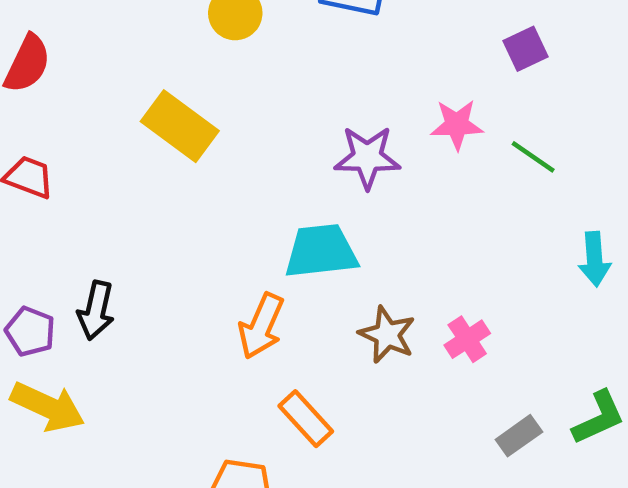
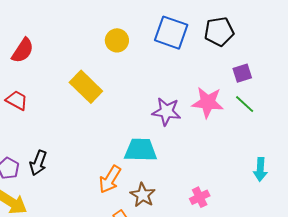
pink star: (457, 125) -> (208, 102), size x1.4
green line: (533, 157) -> (245, 104), moved
brown star: (387, 335) -> (143, 195), moved

